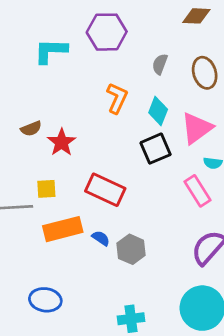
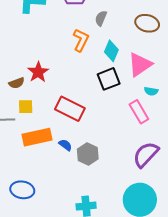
gray semicircle: (160, 64) -> (101, 18), moved
brown ellipse: (205, 73) -> (147, 23), turned -60
brown semicircle: (31, 129) -> (17, 83), moved

